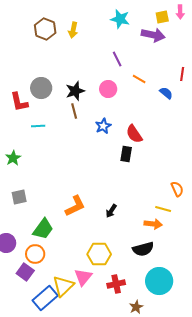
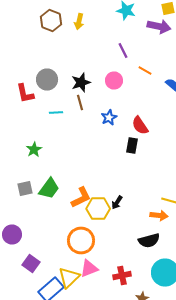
cyan line: (38, 126) -> (56, 112), moved
green star: (13, 158) -> (34, 150), moved
green trapezoid: (43, 229) -> (49, 188), moved
orange circle: (35, 254) -> (81, 240), moved, size x1.4
yellow hexagon: (99, 254) -> (98, 208), moved
pink triangle: (83, 277) -> (89, 268), turned 30

